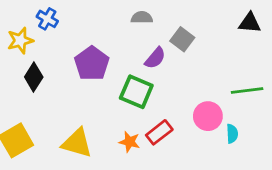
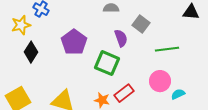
purple semicircle: (155, 58) -> (121, 38), turned -60
green line: (247, 90) -> (167, 49), moved
cyan semicircle: (232, 134) -> (178, 94), turned -112

